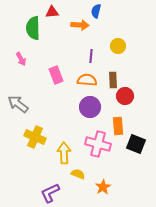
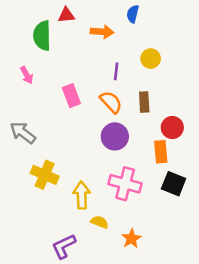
blue semicircle: (96, 11) -> (133, 14), moved
orange semicircle: (87, 80) -> (111, 102), turned 42
red circle: (125, 96) -> (172, 128), moved
orange rectangle: (118, 126) -> (161, 152), moved

